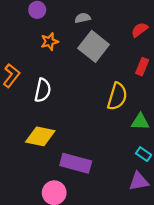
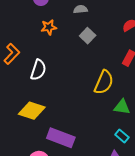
gray square: (94, 46) -> (88, 36), size x0.6

